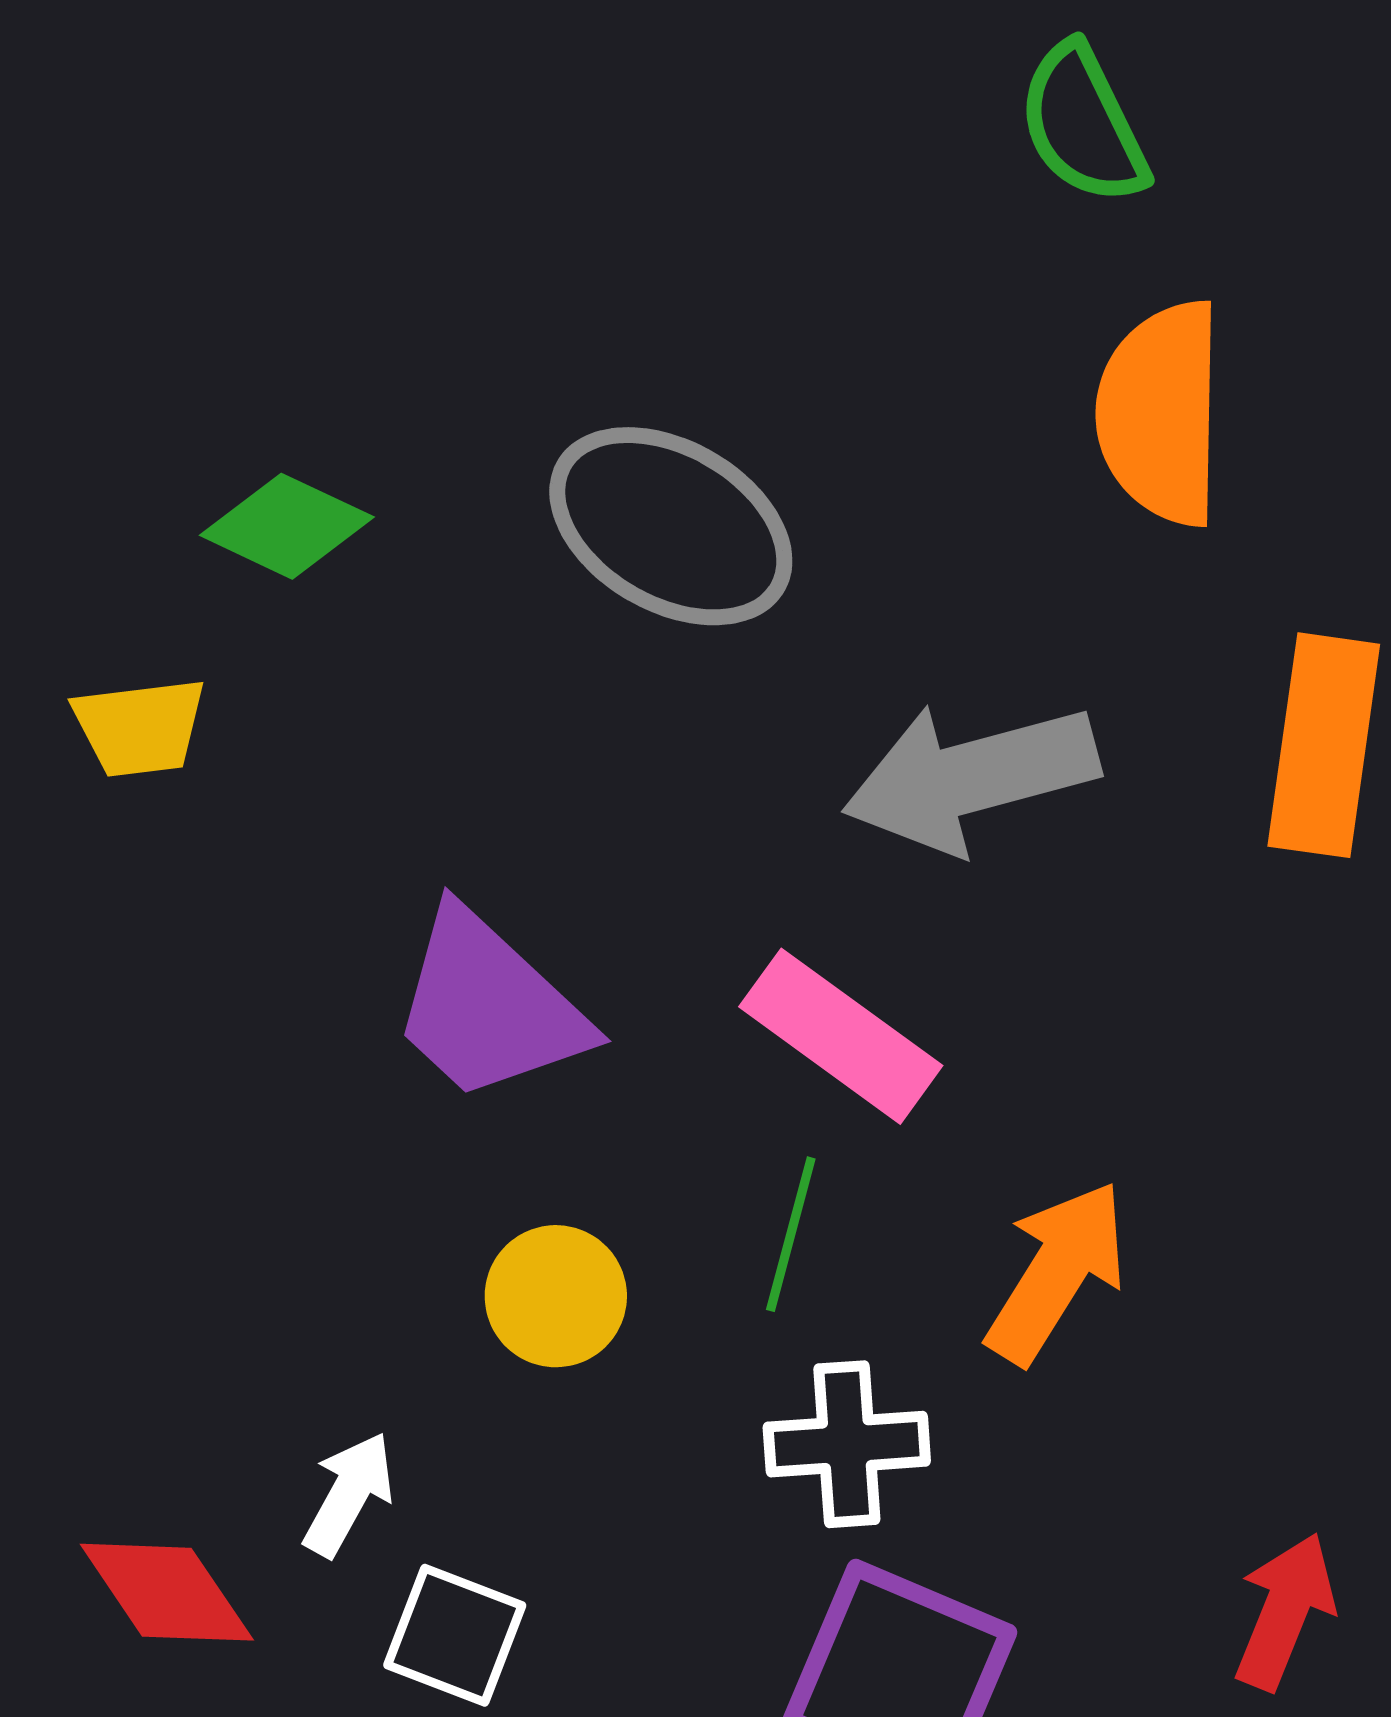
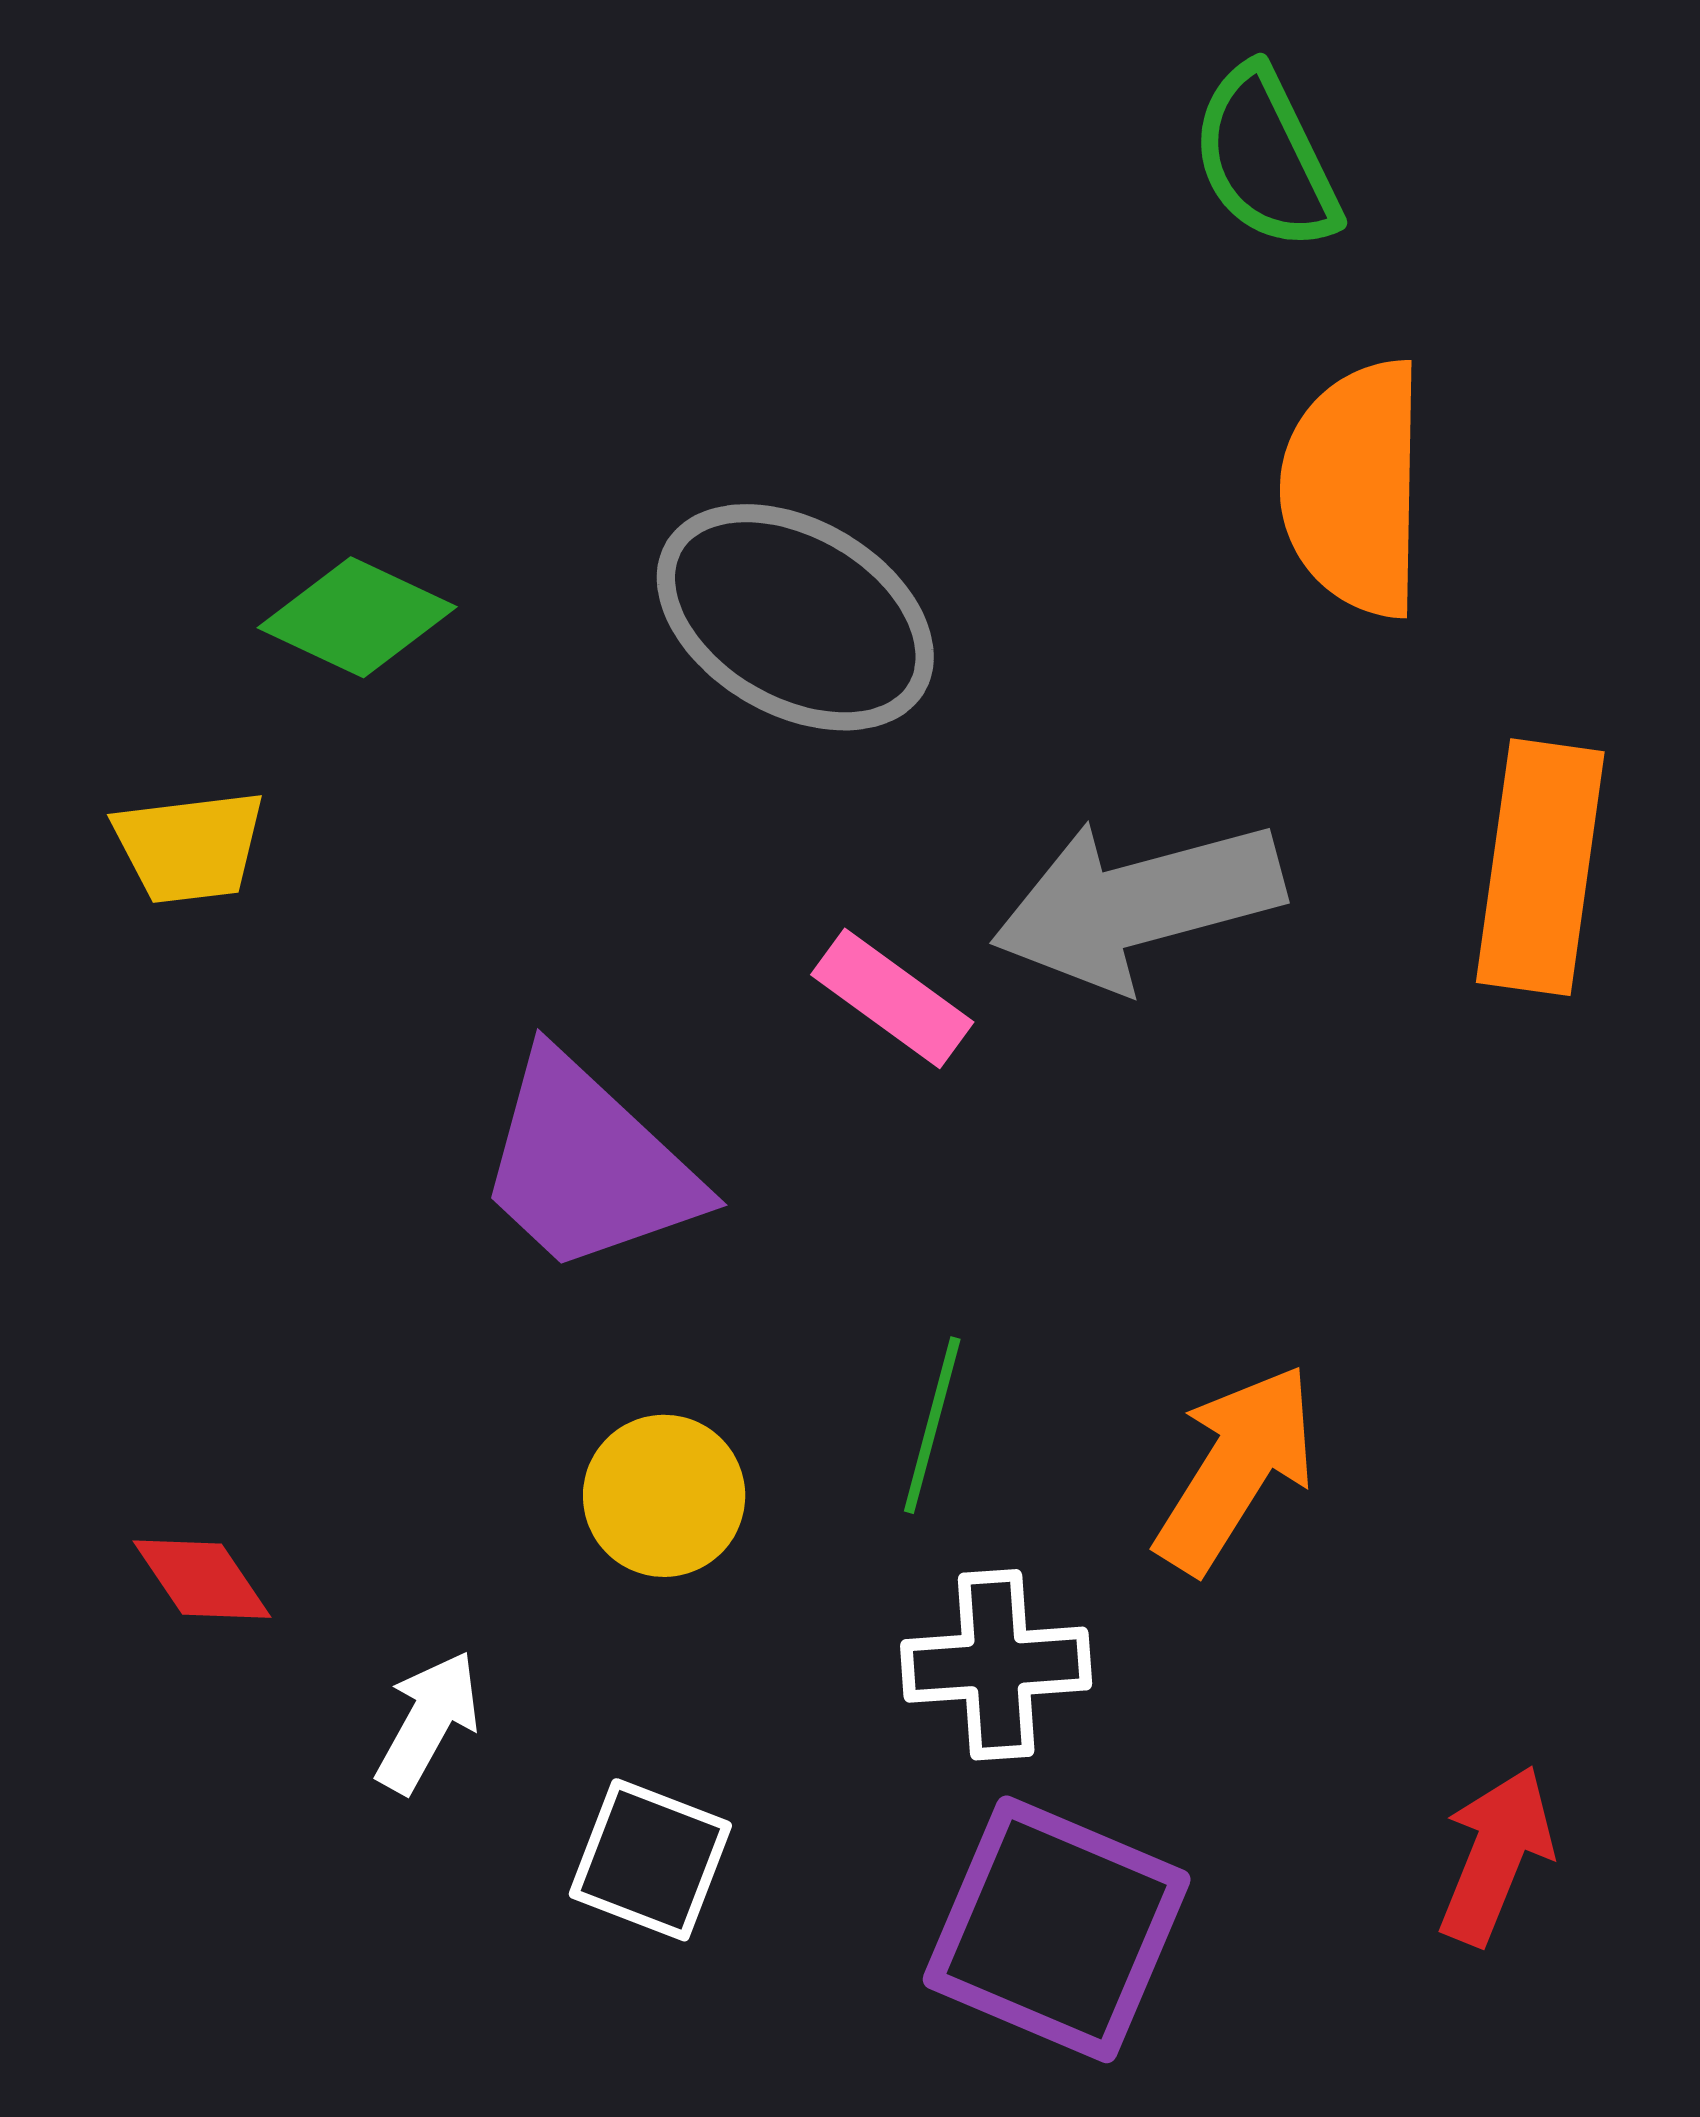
pink rectangle: (841, 1036) -> (892, 998), moved, size x0.7
red diamond: (167, 1592) -> (202, 1579), moved, size x0.7
white square: (455, 1635) -> (650, 1860), moved

